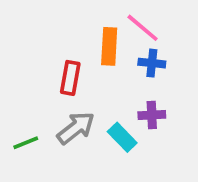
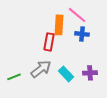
red rectangle: (70, 78) -> (49, 42), moved
purple cross: (152, 115) -> (90, 73), moved

